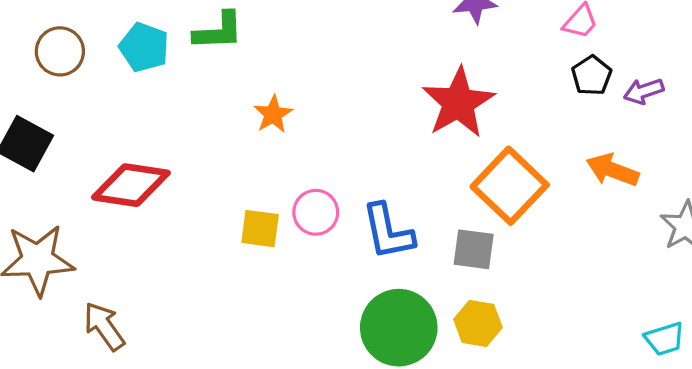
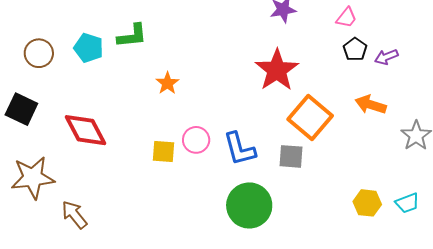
red diamond: (131, 185) -> (85, 130), turned 57
yellow hexagon: (478, 323) -> (367, 203), moved

